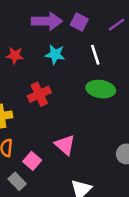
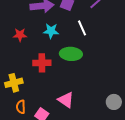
green ellipse: (101, 89) -> (71, 54), moved
red cross: (39, 94) -> (42, 63), turned 30

